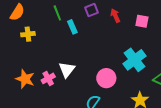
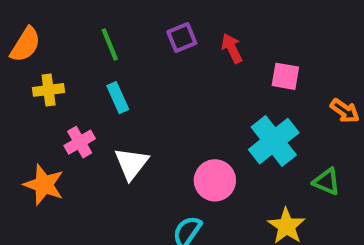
pink square: (142, 21) -> (285, 76), moved
cyan rectangle: (72, 27) -> (118, 98), moved
pink cross: (48, 78) -> (80, 142), moved

